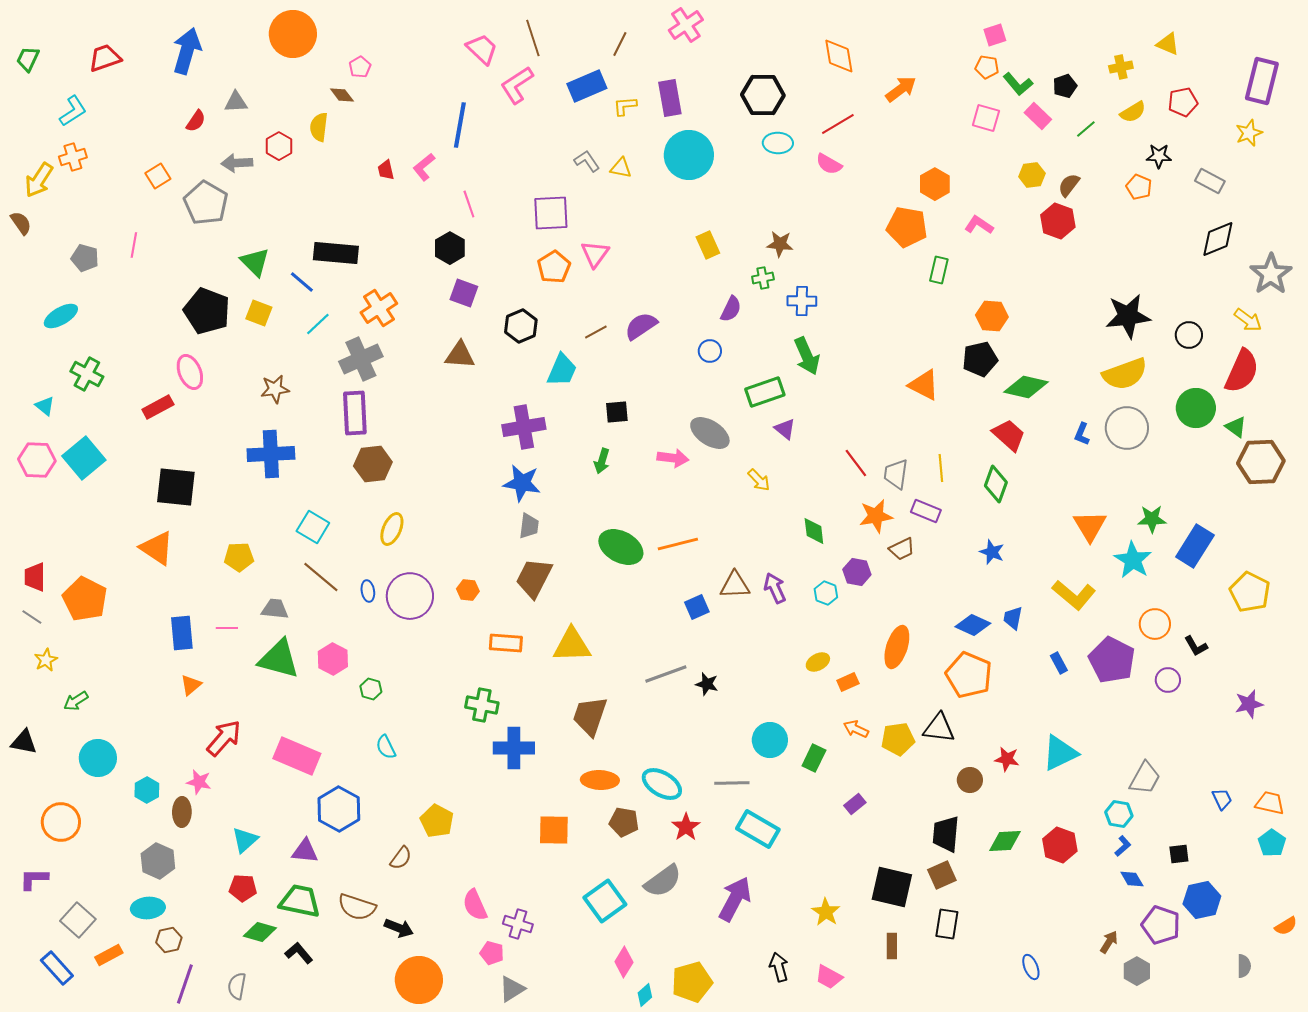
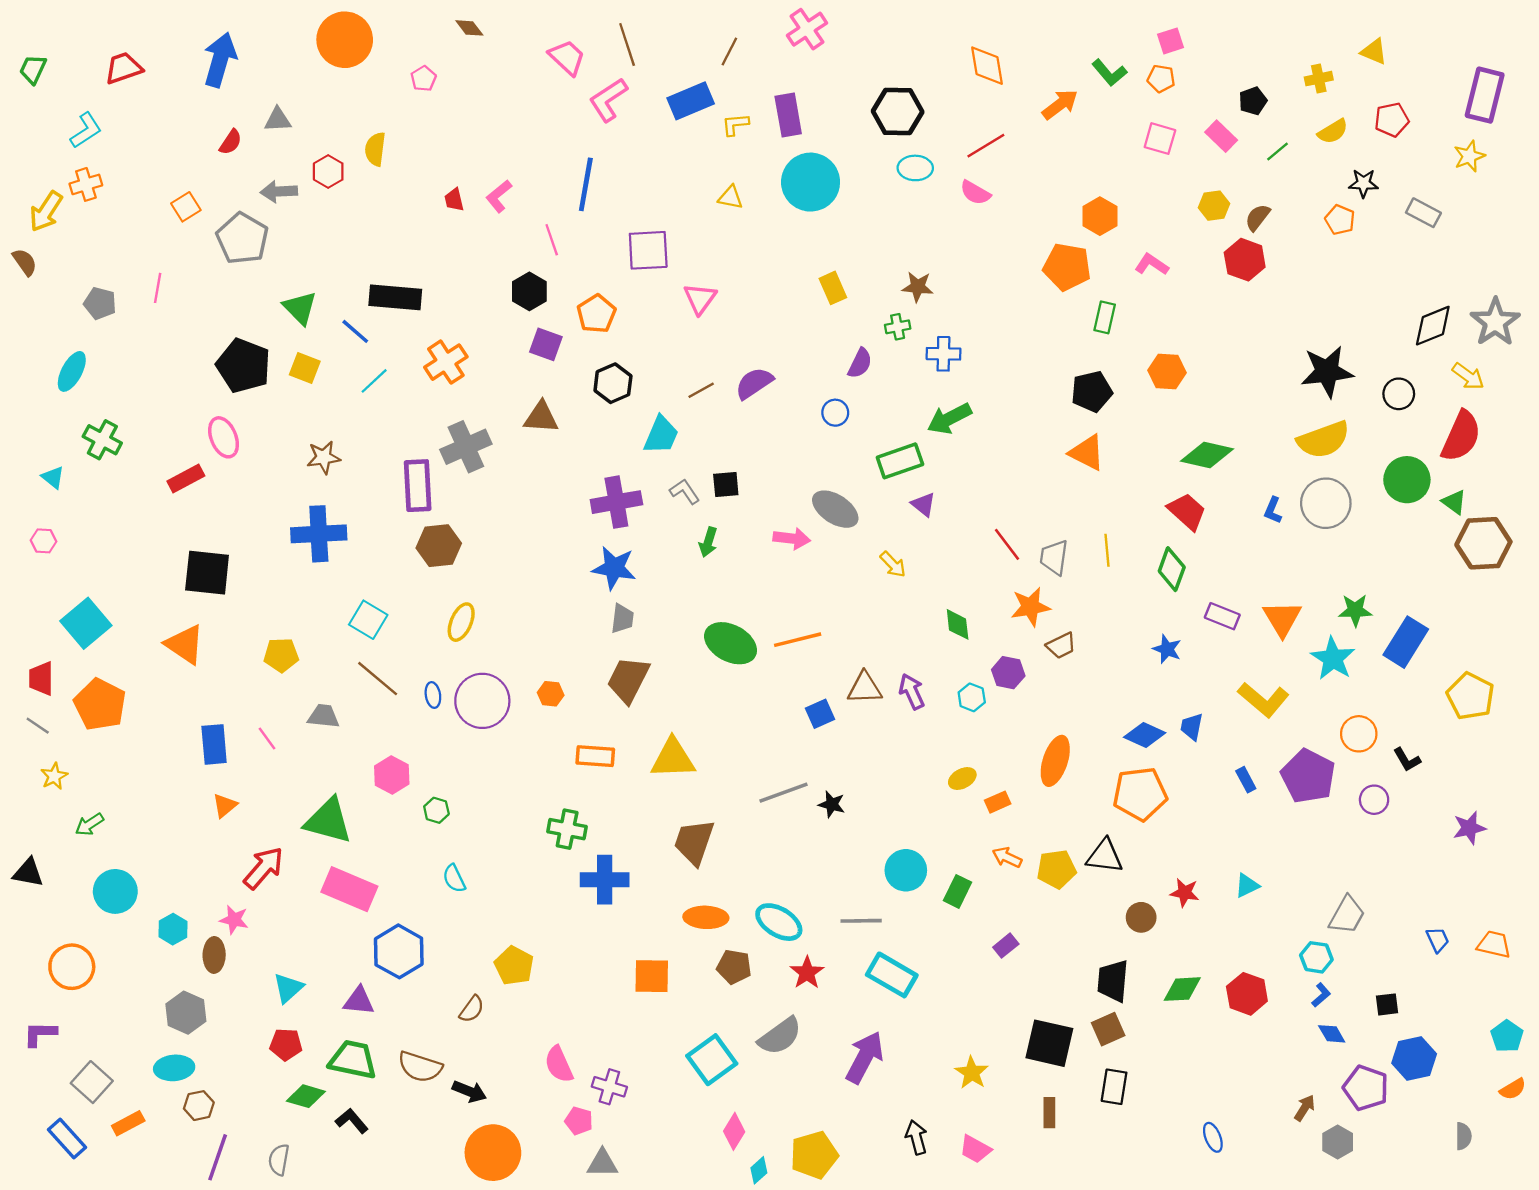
green L-shape: (1018, 84) -> (1109, 73), moved
brown diamond: (342, 95) -> (469, 28), moved
blue line: (460, 125) -> (586, 184), moved
gray L-shape: (587, 161) -> (685, 491), moved
black diamond: (1218, 239) -> (1433, 326), moved
orange pentagon: (554, 267) -> (596, 314), moved
cyan ellipse: (61, 316) -> (72, 371), turned -32
green arrow: (807, 356) -> (949, 419), turned 87
gray cross: (361, 359) -> (466, 447), moved
black pentagon: (980, 359) -> (1092, 391), moved
cyan square: (84, 458) -> (86, 623), moved
pink hexagon: (37, 460) -> (44, 541), size x0.6
purple rectangle: (926, 511) -> (1222, 616), moved
pink line: (227, 628) -> (267, 739), turned 55
green triangle: (279, 659) -> (328, 821), moved
orange pentagon: (969, 675) -> (1140, 794), turned -30
cyan triangle: (1060, 753) -> (1247, 886), size x0.6
cyan pentagon: (1272, 843) -> (1507, 1036), moved
gray triangle: (512, 989) -> (602, 1163), turned 32

